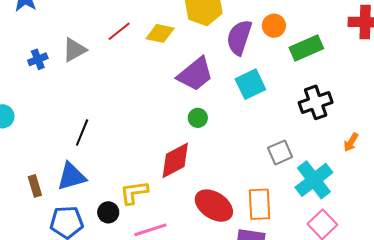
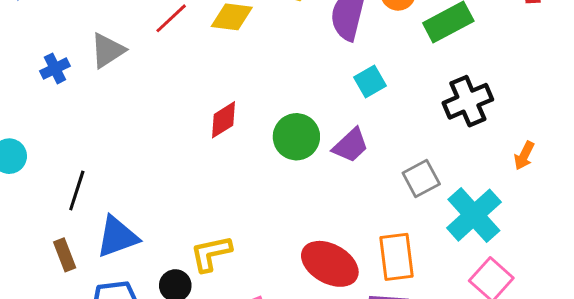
purple trapezoid: (195, 74) -> (351, 145), moved, size x0.7
cyan square: (250, 84) -> (370, 81), size x0.7
green circle: (198, 118) -> (296, 137), size x1.6
black line: (82, 132) -> (77, 191), moved
red diamond: (175, 160) -> (224, 120), moved, size x0.7

